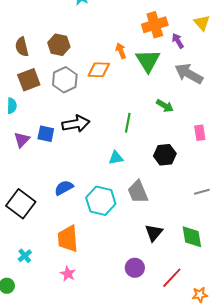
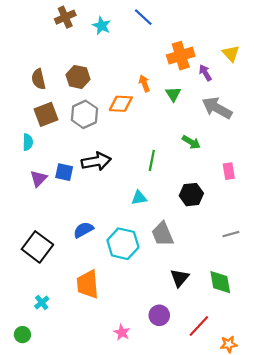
green triangle: (148, 61) -> (173, 94), size x0.6
pink star: (68, 274) -> (122, 332), moved

